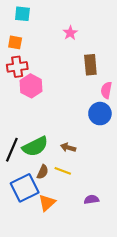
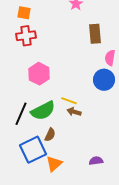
pink hexagon: (31, 86) -> (39, 74), moved
yellow line: (63, 171) -> (69, 101), moved

